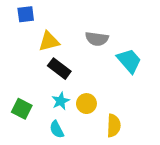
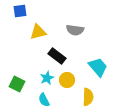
cyan trapezoid: (129, 61) -> (98, 67), moved
black rectangle: (59, 69) -> (57, 56), moved

